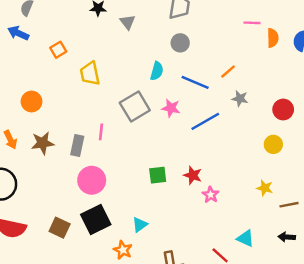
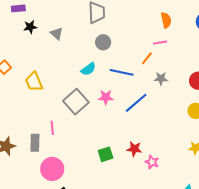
pink line: (252, 23) -> (160, 43), moved
orange semicircle: (273, 38) -> (166, 20), moved
cyan semicircle: (157, 71) -> (88, 69), turned 49

